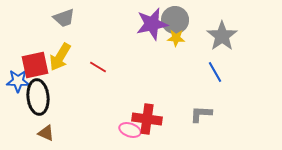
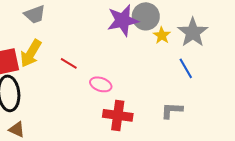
yellow star: (176, 38) -> (162, 35), moved, turned 30
pink ellipse: (130, 130) -> (101, 84), moved

